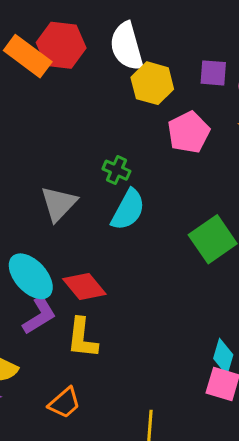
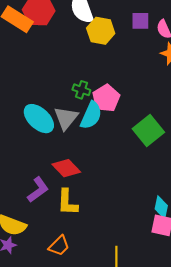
pink pentagon: (189, 132) -> (106, 98), moved
gray triangle: (59, 204) -> (66, 118), moved
cyan ellipse: (31, 276) -> (39, 119), moved

